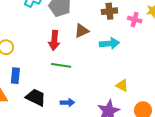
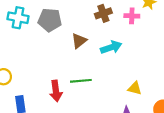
red arrow: (54, 40) -> (56, 91), moved
green line: (61, 65) -> (81, 81), moved

